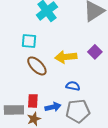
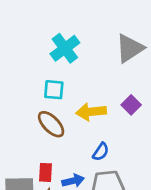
cyan square: (29, 41) -> (54, 90), moved
blue semicircle: (73, 86) -> (101, 152), turned 112

